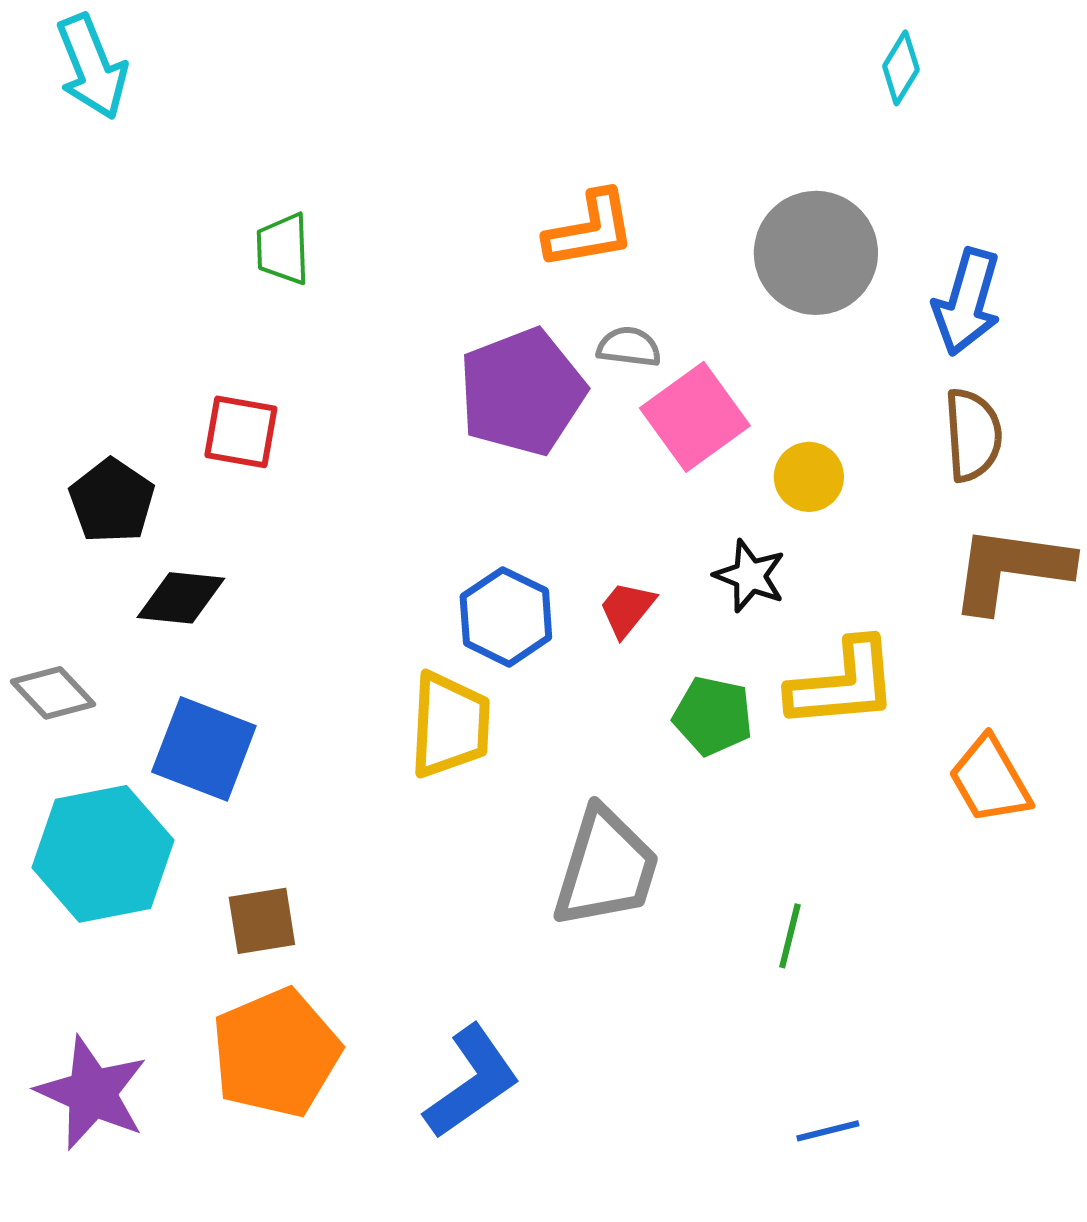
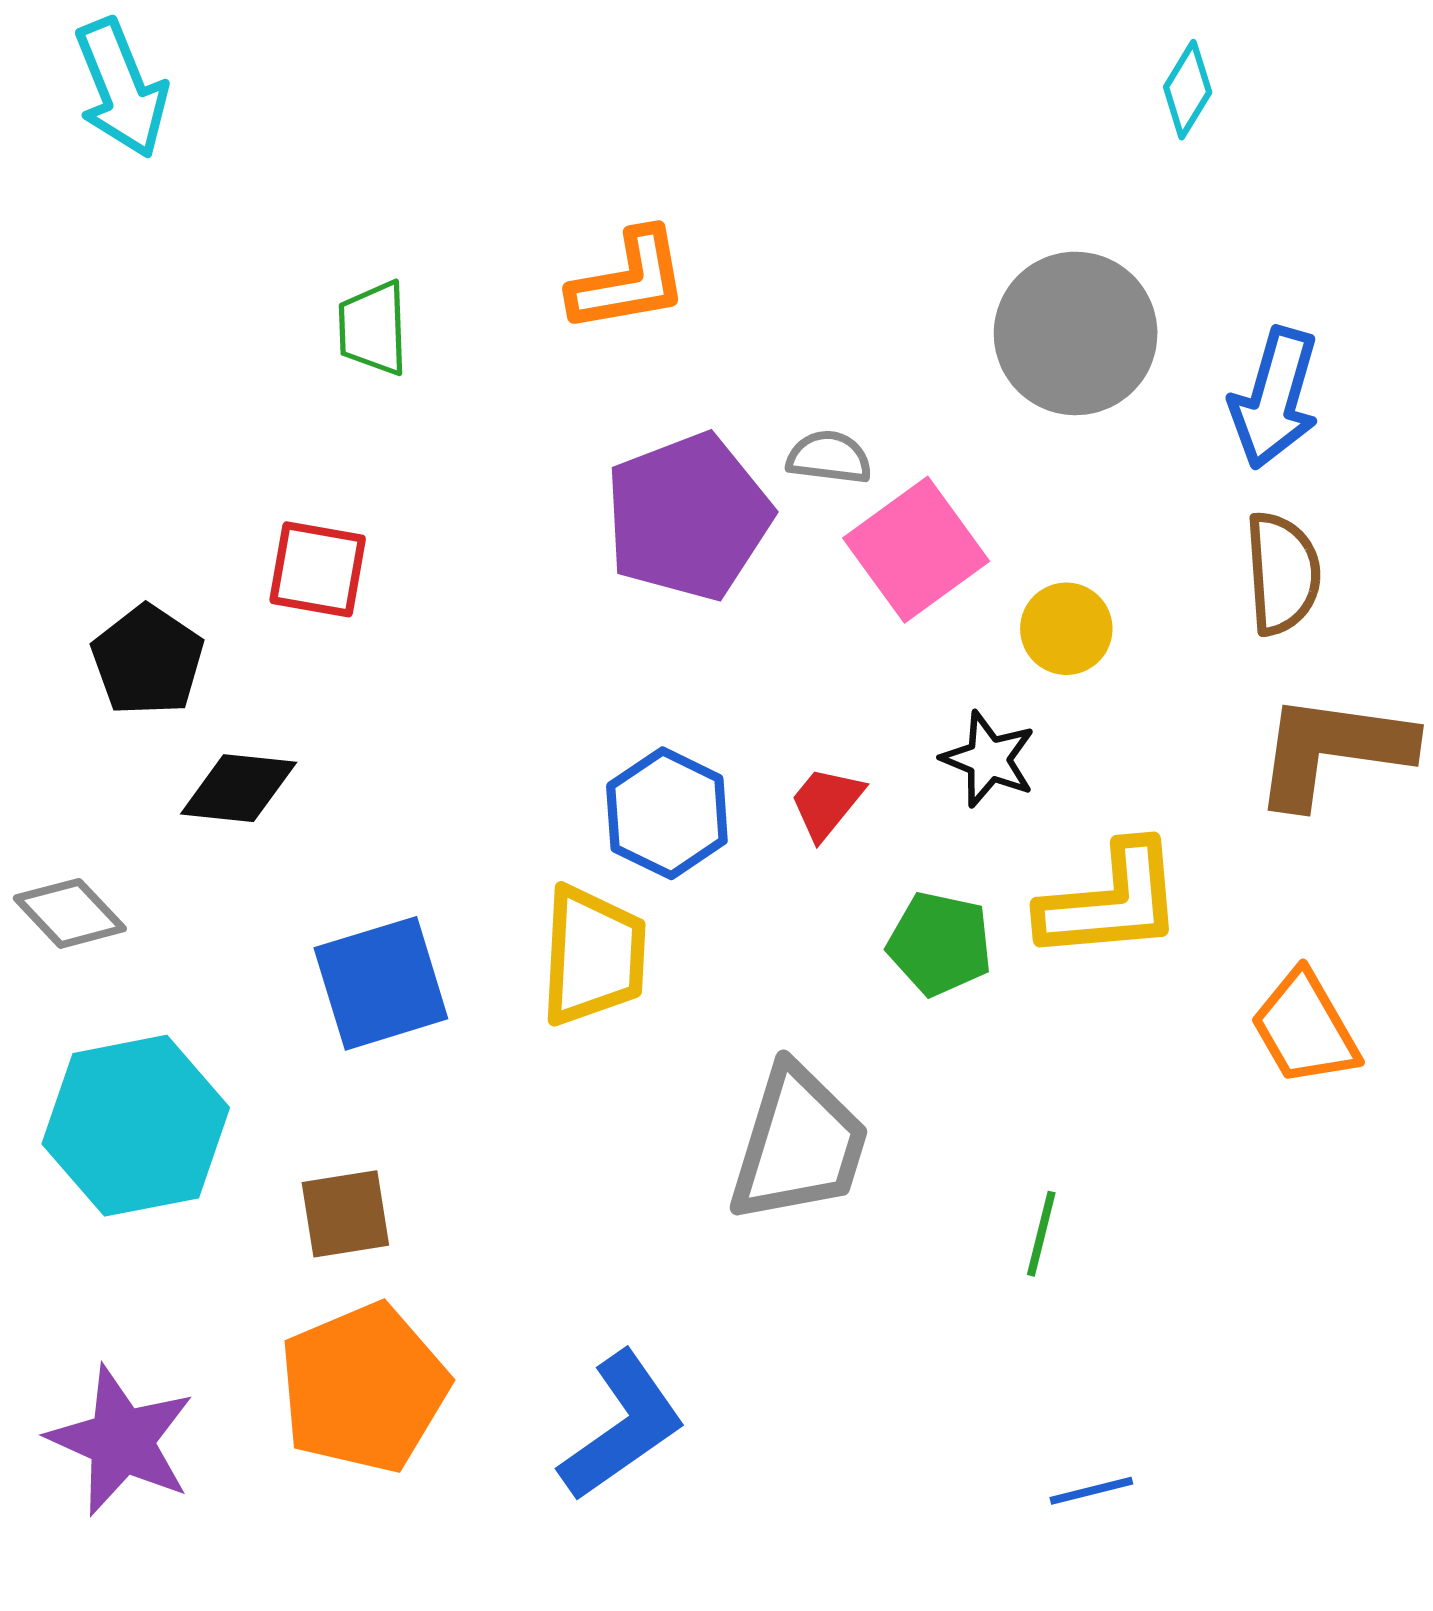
orange L-shape: (590, 230) -> (629, 281), moved
blue square: (204, 749) -> (381, 983), moved, turned -38

